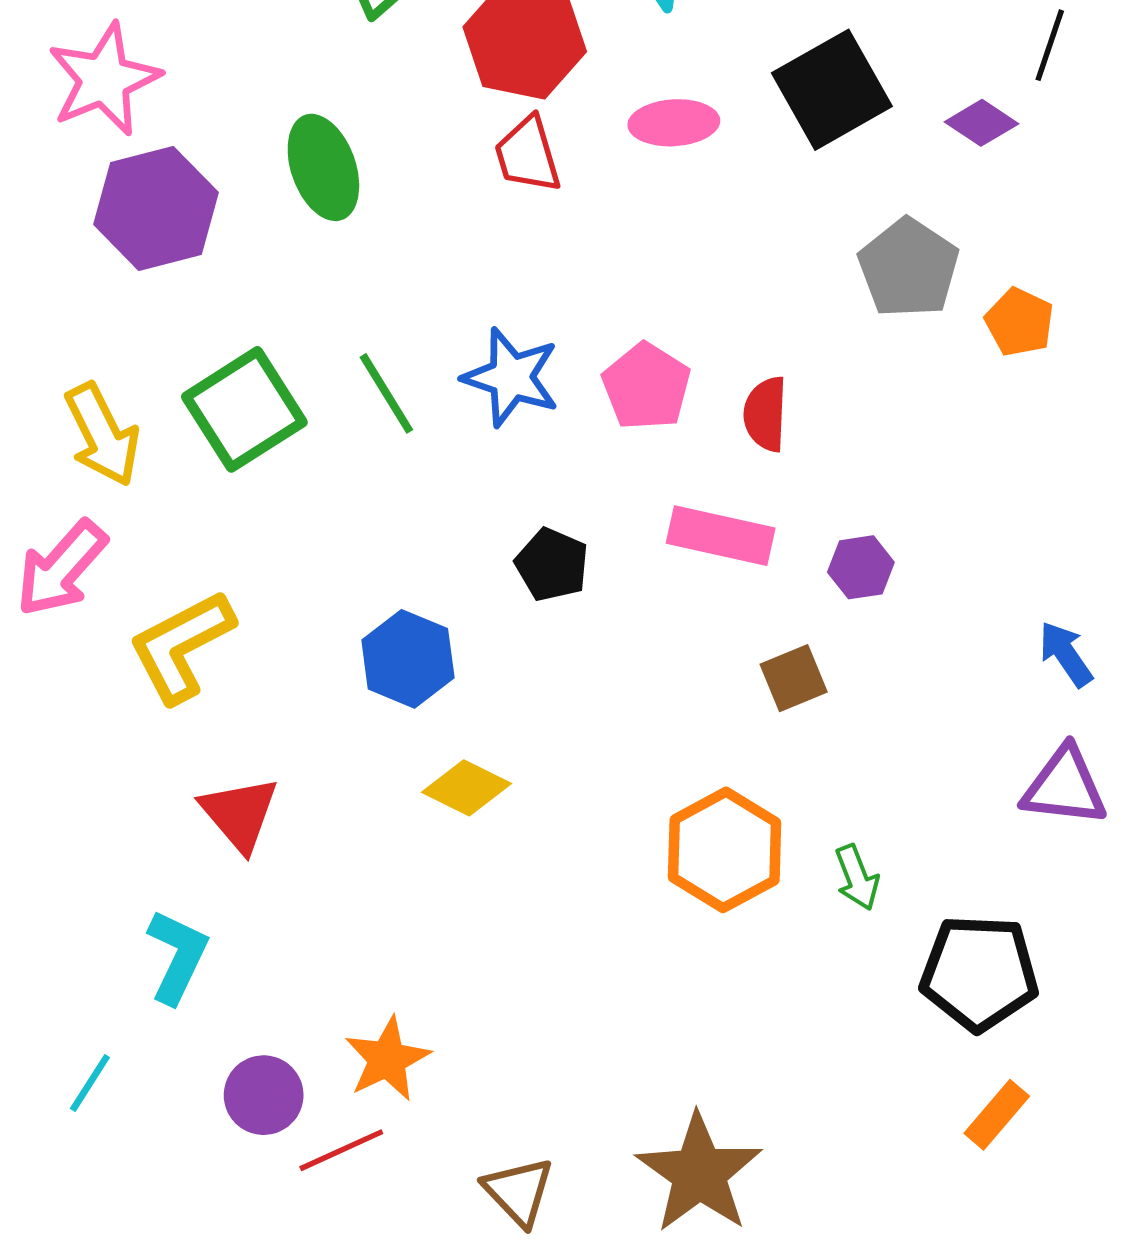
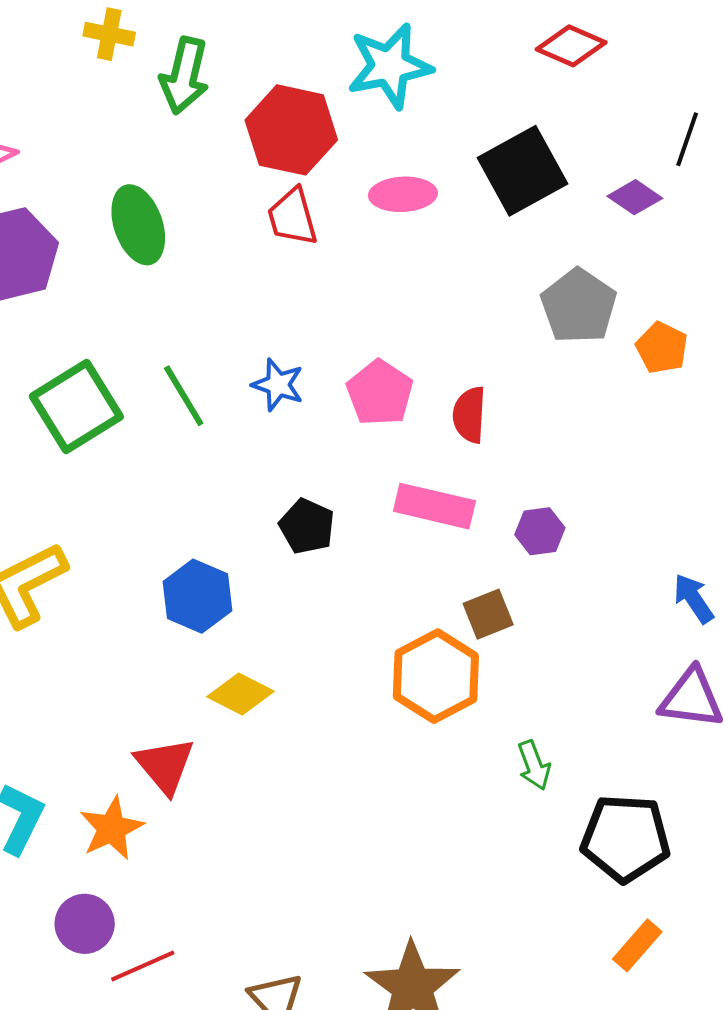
blue star: (511, 377) -> (278, 385), size x0.7
red triangle: (240, 814) -> (165, 765), moved
orange hexagon: (725, 850) -> (436, 676), moved
orange star: (387, 1059) -> (112, 828), moved

